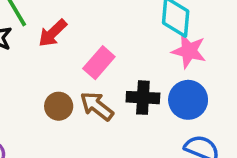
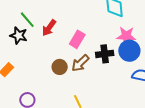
pink star: (189, 51) -> (126, 36), moved
brown arrow: (97, 106) -> (80, 63), turned -72

